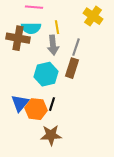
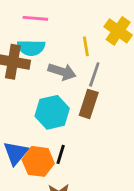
yellow line: (57, 27) -> (86, 46), moved
gray arrow: (53, 45) -> (62, 72), turned -66

